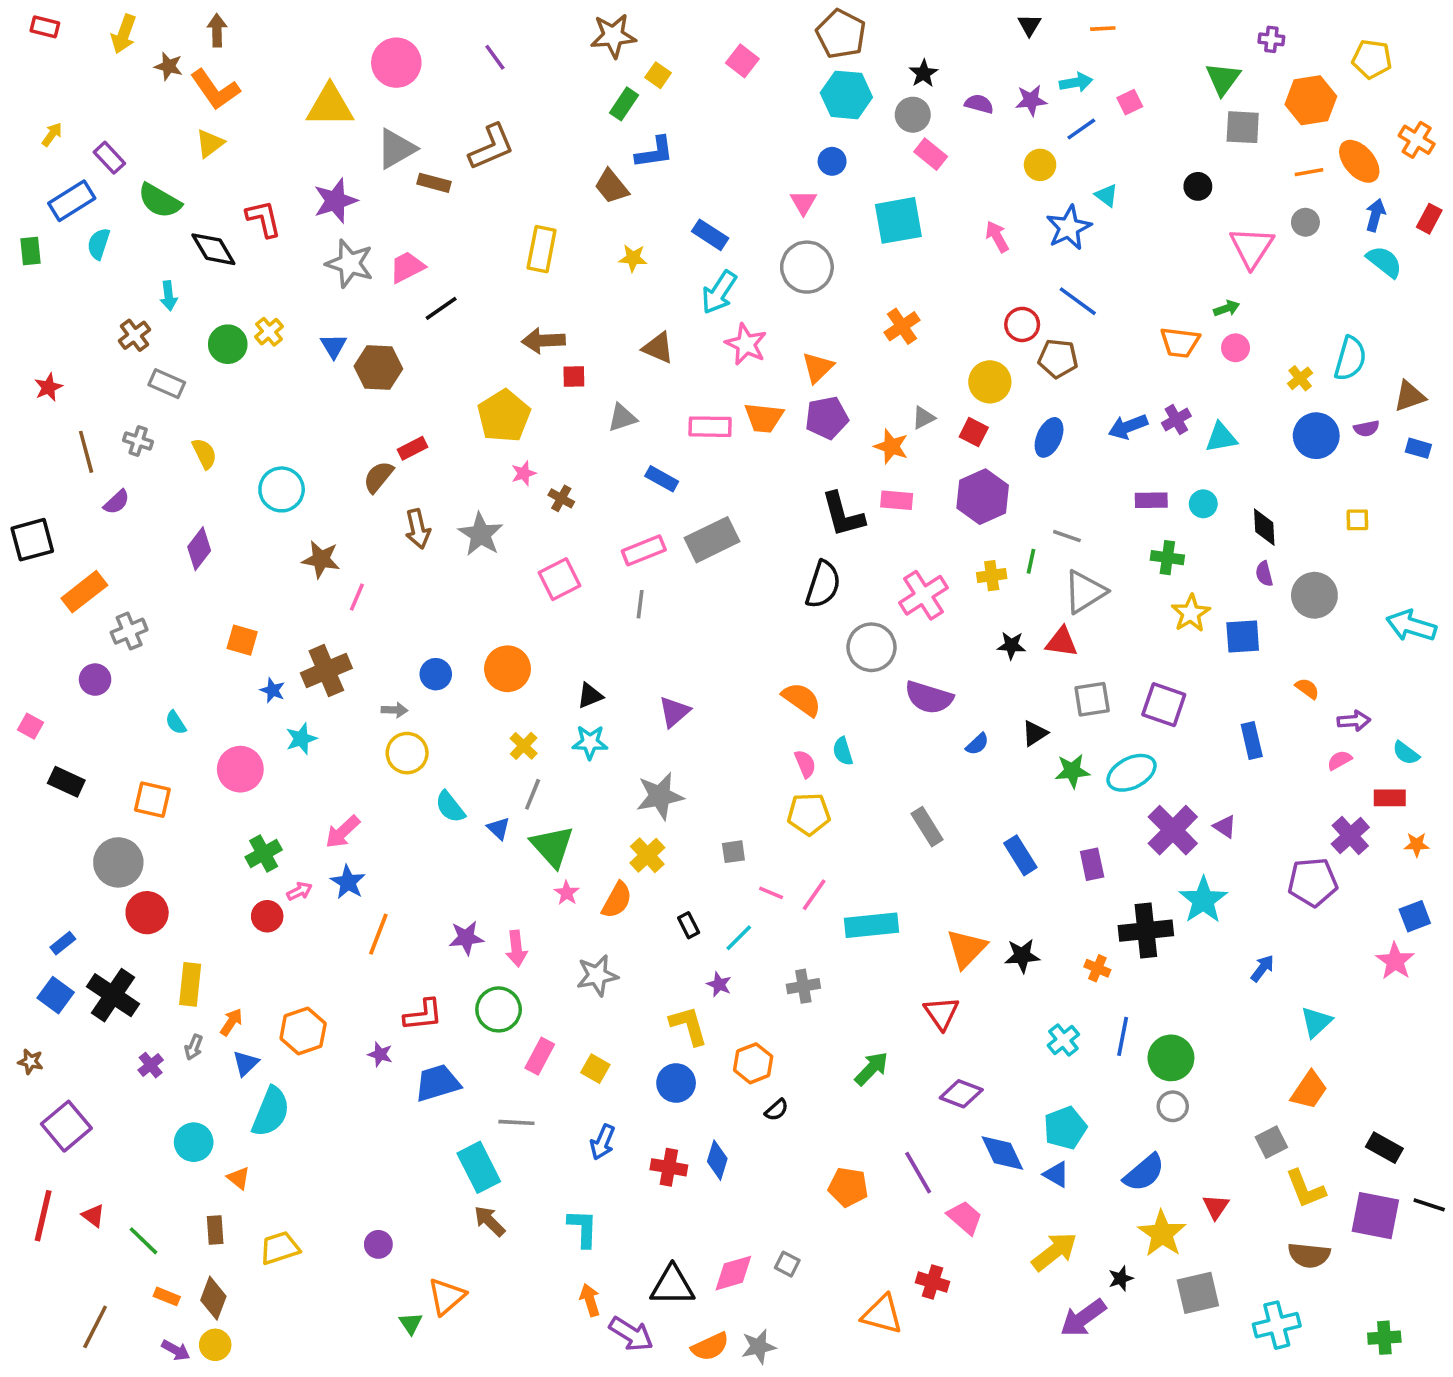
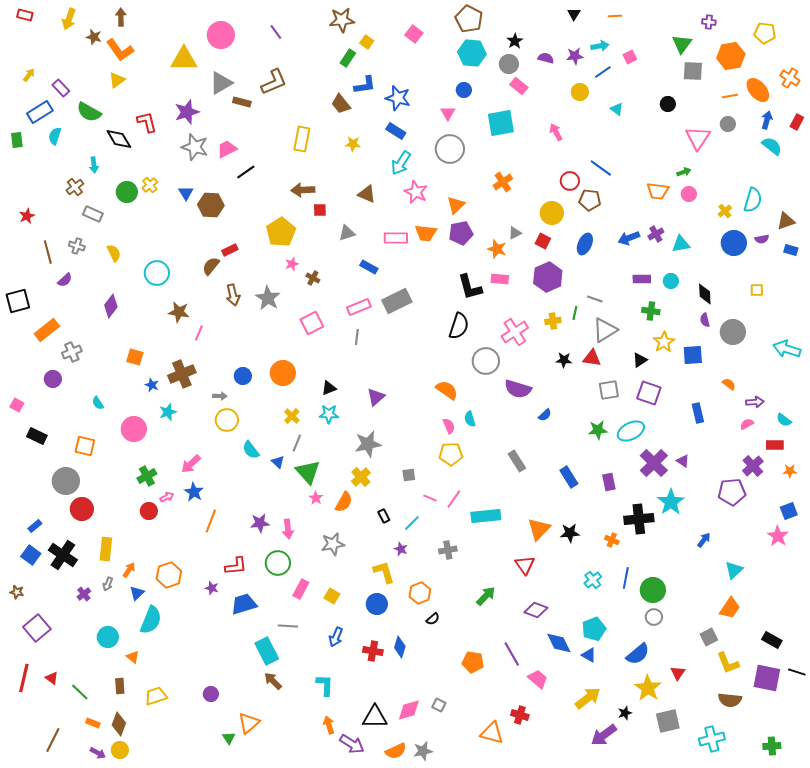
blue star: (1069, 228) -> (398, 98), moved, turned -30
black triangle: (1035, 733) -> (640, 360), moved

